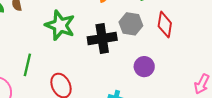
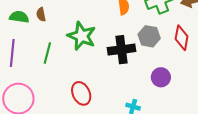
green line: (27, 65) -> (47, 53), moved

